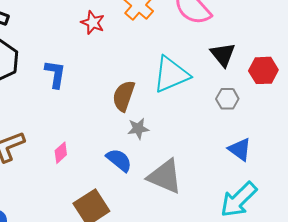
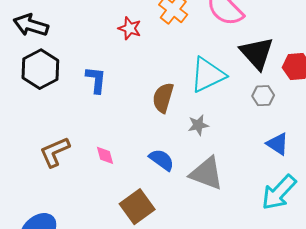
black triangle: (223, 55) -> (257, 53), size x1.4
gray star: (138, 129) -> (198, 125), moved
pink diamond: (61, 153) -> (105, 155), turned -60

